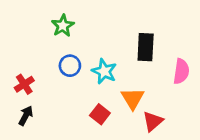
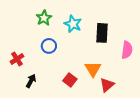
cyan star: (104, 71) -> (73, 24), moved
black arrow: (26, 116) -> (31, 81), moved

